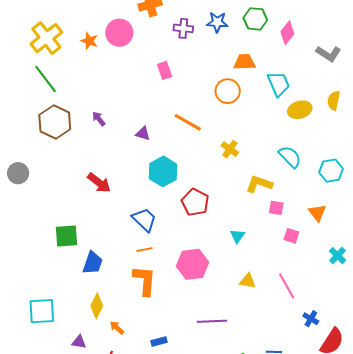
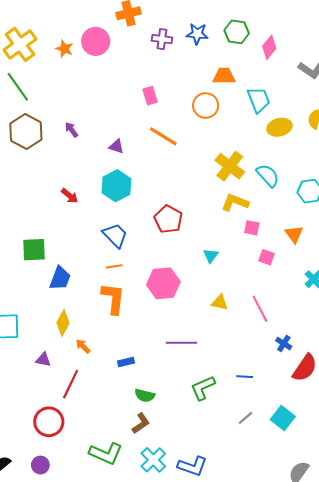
pink rectangle: (165, 70) -> (150, 96), moved
yellow cross: (230, 149) -> (230, 166), moved, size x1.6
cyan hexagon: (163, 171) -> (116, 186), moved
red arrow: (99, 183) -> (70, 196), size x0.7

